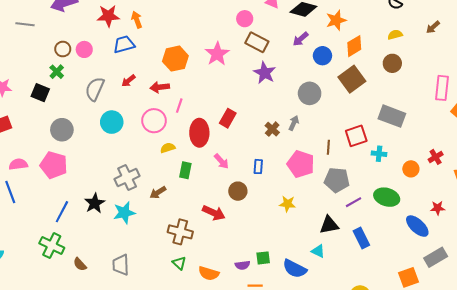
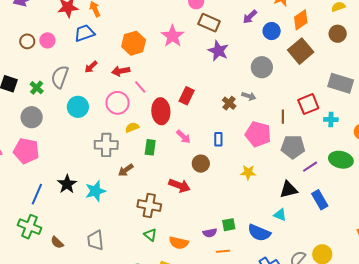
green cross: (57, 72) -> (37, 88), moved
pink line: (179, 106) -> (140, 87), turned -56
gray arrow: (294, 123) -> (249, 96), turned 88
gray cross: (127, 178) -> (106, 145), moved, turned 30

